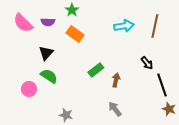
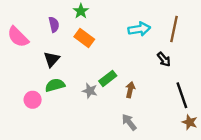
purple semicircle: (48, 22) -> (54, 25), turned -104
pink semicircle: (23, 23) -> (18, 37), moved
black arrow: (147, 63) -> (164, 59), moved
green semicircle: (49, 76) -> (55, 85), turned -48
gray star: (66, 115) -> (90, 91), moved

